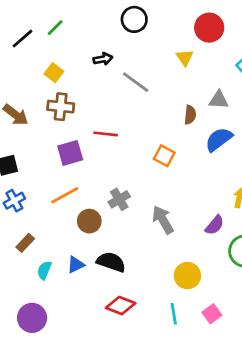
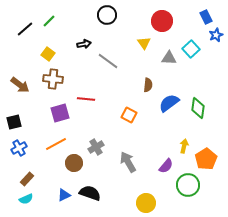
gray triangle: (219, 100) -> (169, 58), moved
cyan semicircle: (44, 270) -> (26, 199), moved, turned -136

